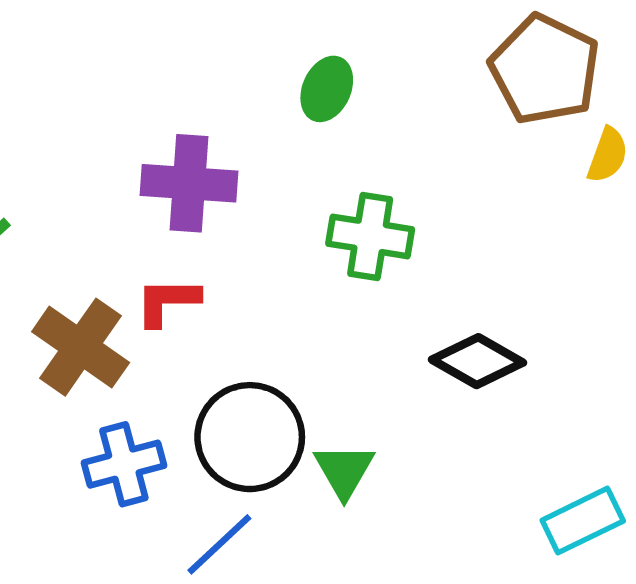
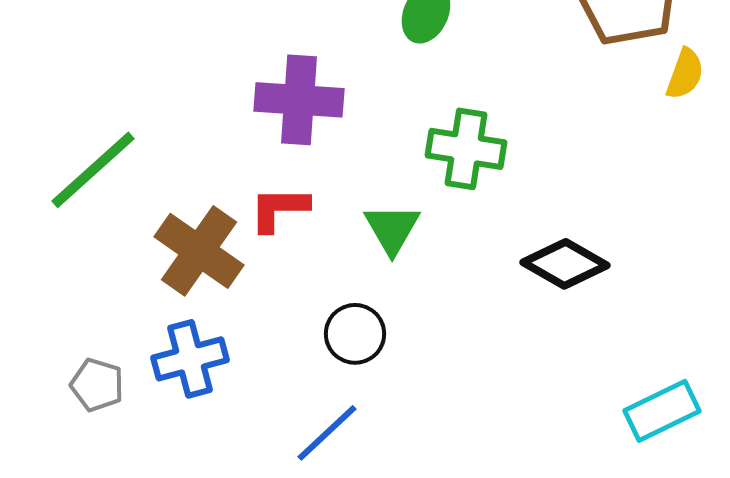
black circle: (250, 437) -> (355, 334), size x0.6
blue cross: (124, 464) -> (190, 359), moved
green triangle: (344, 471) -> (392, 229), moved

